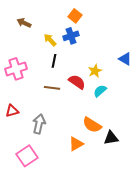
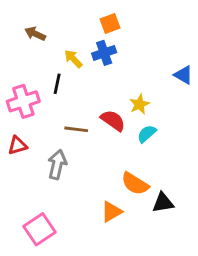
orange square: (75, 16) -> (110, 24), turned 32
blue triangle: (125, 59) -> (183, 75), moved
black line: (54, 61) -> (57, 84), moved
red triangle: (12, 111) -> (17, 145), moved
gray arrow: (39, 124) -> (57, 165), moved

